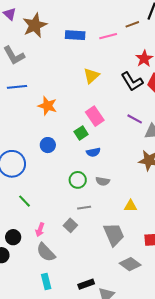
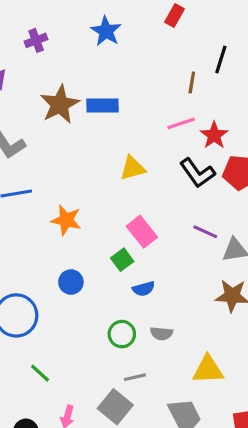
brown line: (132, 24) -> (192, 82), turned -56
brown star: (35, 25) -> (60, 104), moved
pink line: (108, 36) -> (181, 123), moved
yellow triangle: (91, 76) -> (133, 168), turned 30
yellow triangle: (131, 206) -> (208, 370), size x1.5
gray square: (70, 225) -> (115, 407), size x1.5

